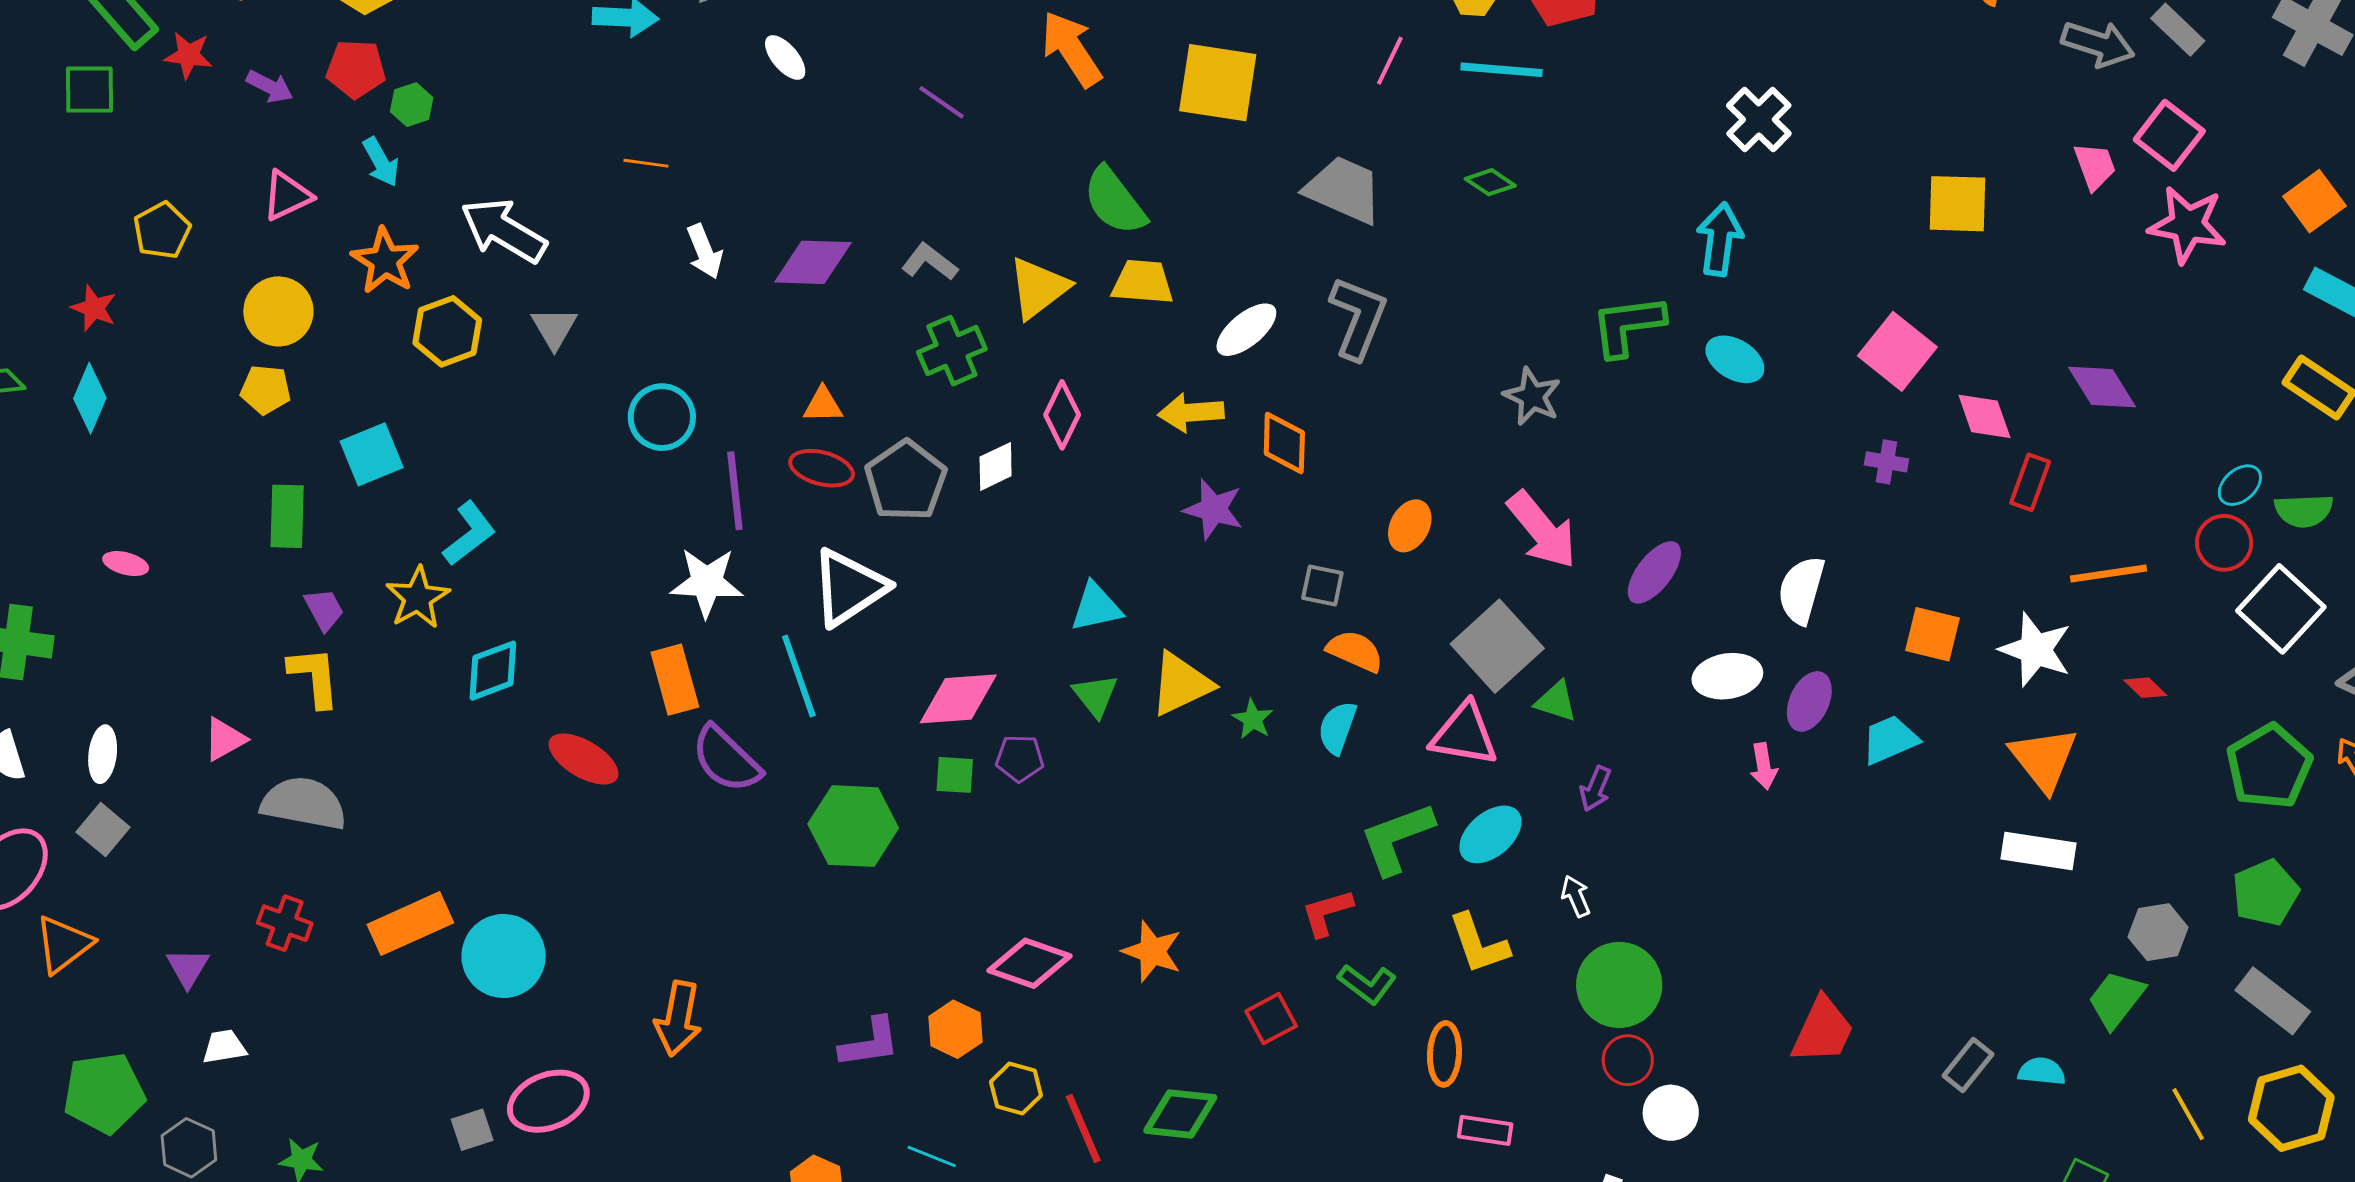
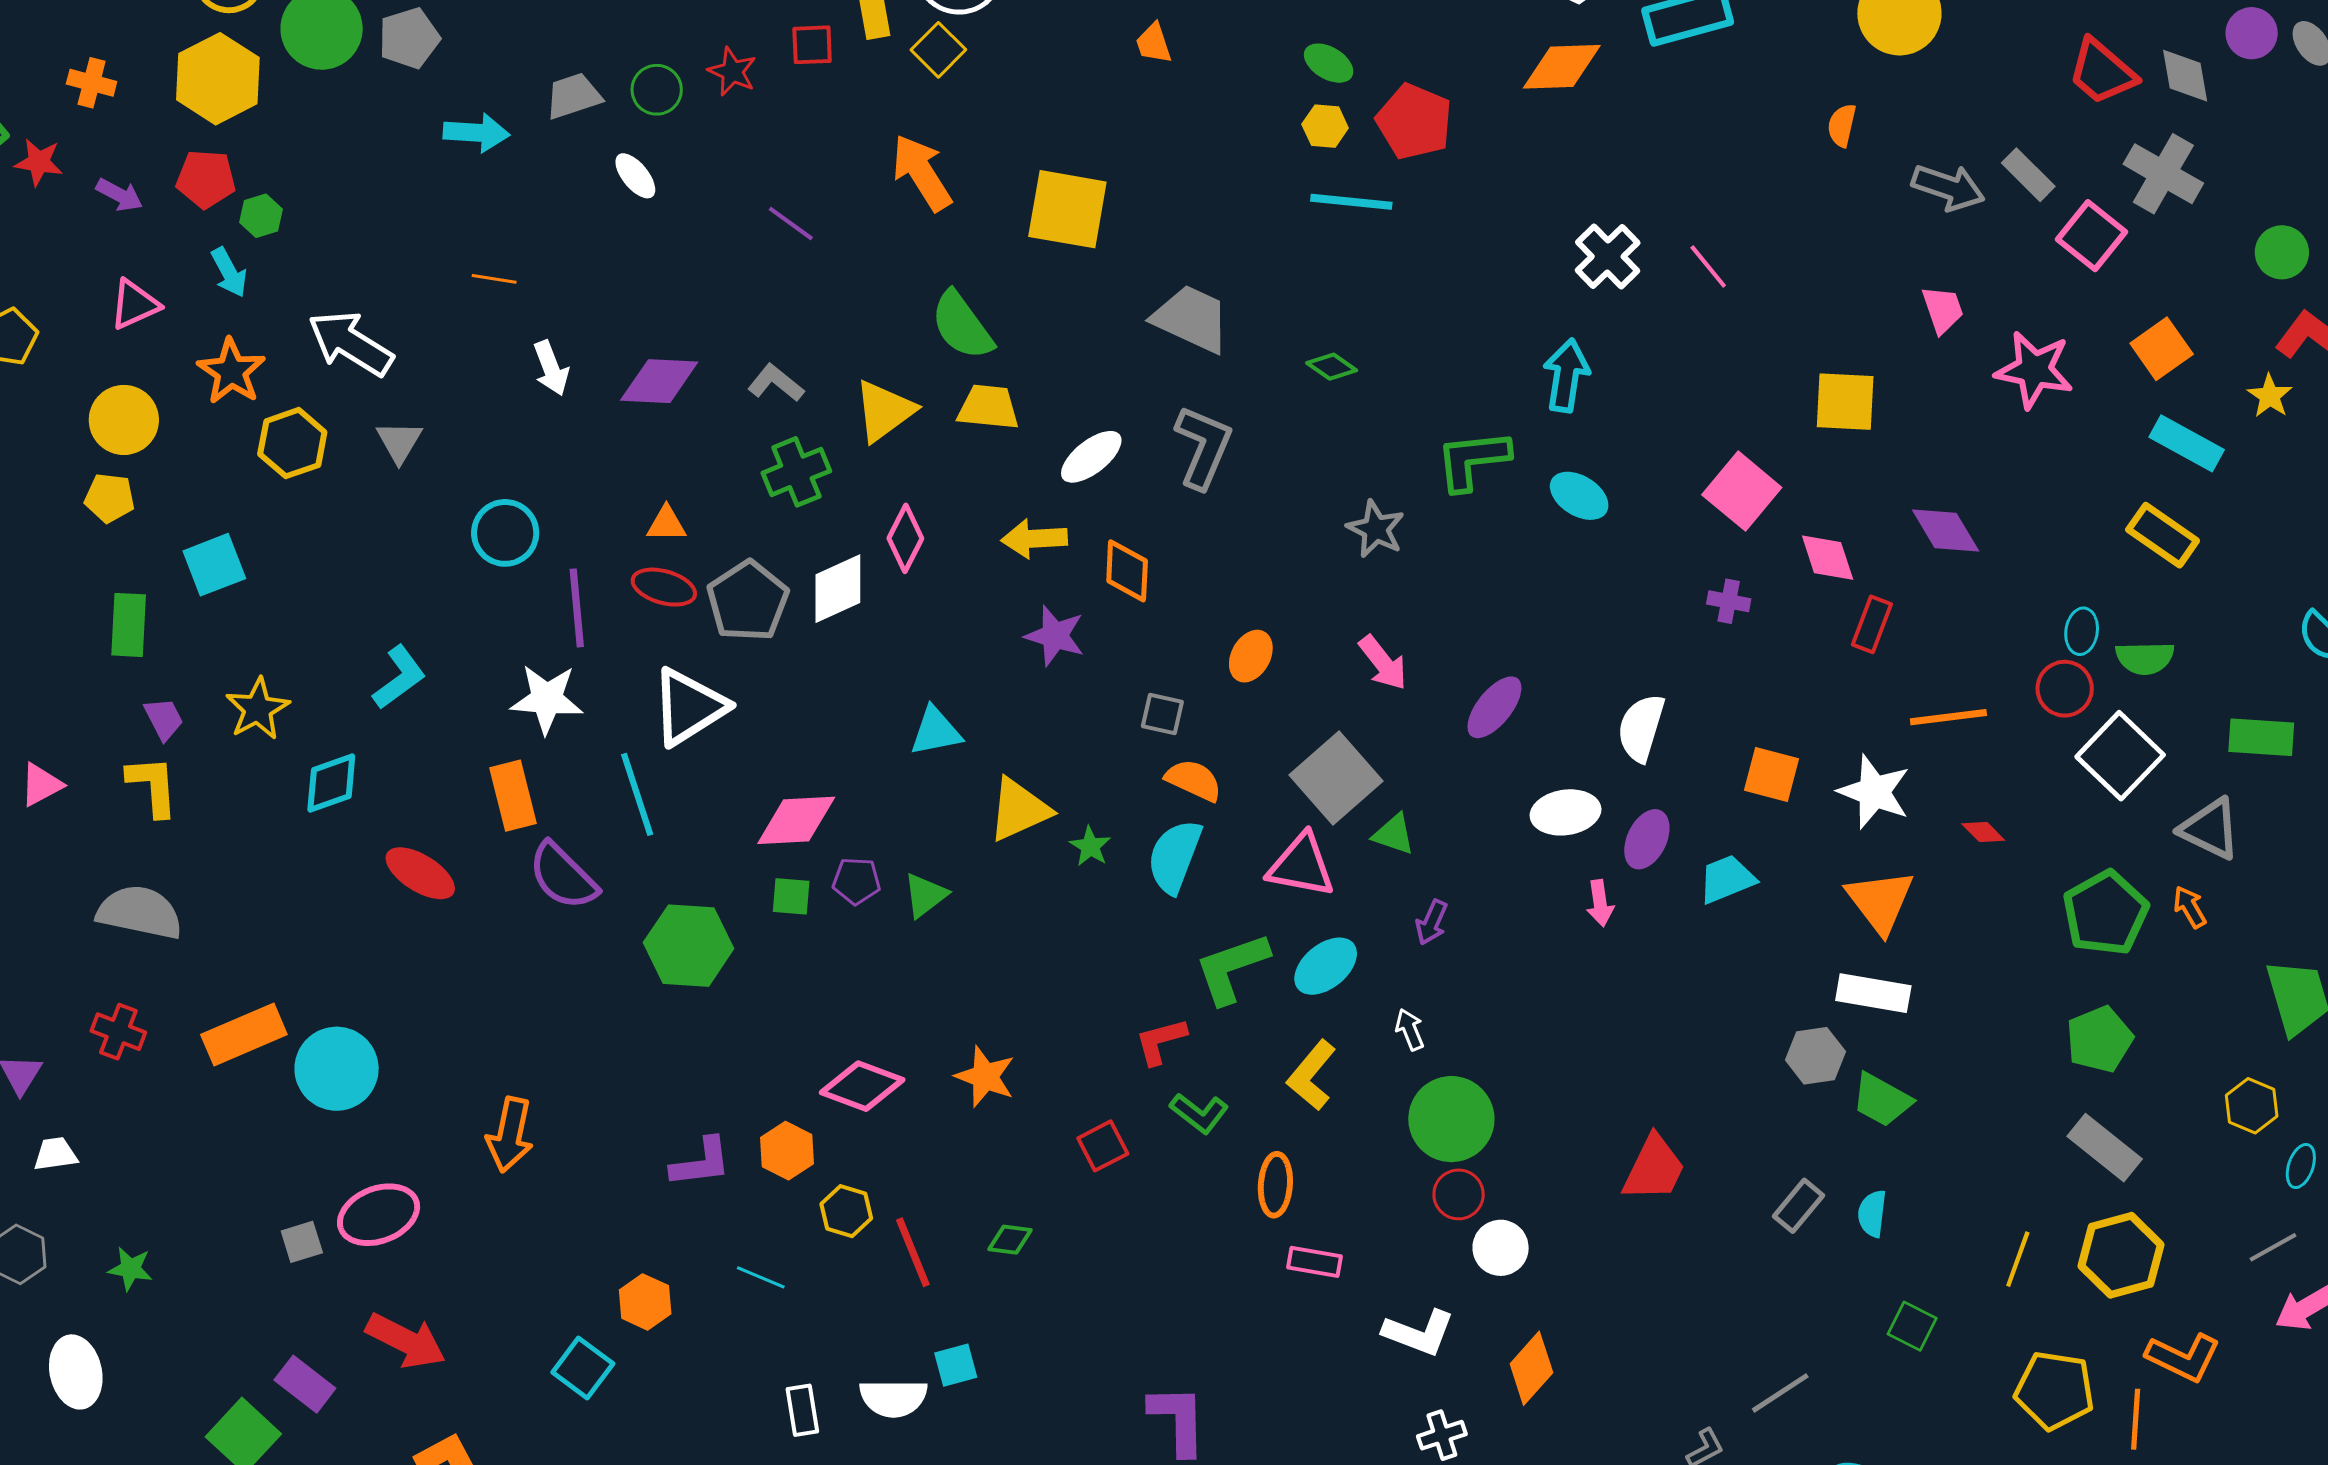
pink line: (1390, 61) -> (1708, 266), moved, turned -66
pink square: (2169, 135) -> (2092, 236), moved
green diamond: (1490, 182) -> (1332, 367), moved
yellow square: (1957, 204) -> (1845, 402), moved
white diamond: (996, 466) -> (838, 589), size x1.4
cyan ellipse: (2240, 485) -> (2082, 631), turned -42
pink arrow: (1542, 530) -> (1383, 663), size x0.7
cyan L-shape: (469, 534) -> (399, 677), moved
green triangle: (1095, 695) -> (925, 895), moved, turned 30
cyan semicircle: (1337, 728) -> (1175, 856), size x1.4
pink triangle: (225, 739) -> (41, 785), moved
gray hexagon: (2158, 932) -> (1815, 1056), moved
yellow L-shape: (1479, 944) -> (1312, 1075), turned 58
green trapezoid: (2116, 999) -> (1882, 1100), moved, turned -100
cyan semicircle: (2042, 1071) -> (1872, 1214), turned -90
green diamond: (1180, 1114) -> (1010, 1240), size x0.6
yellow line: (2188, 1114) -> (2018, 1259), turned 48

